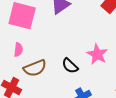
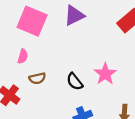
brown semicircle: (35, 68) -> (37, 78), size x0.7

